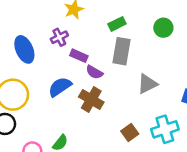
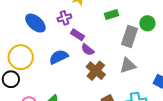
blue ellipse: (24, 49) -> (35, 23), turned -35
gray rectangle: (121, 51) -> (130, 36), moved
brown cross: (91, 99) -> (96, 71), moved

